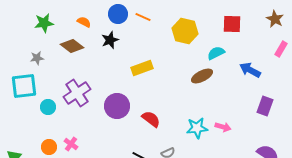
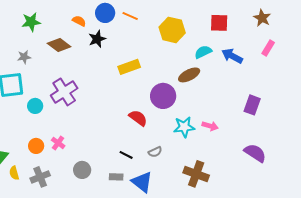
orange semicircle: (84, 22) -> (79, 21), moved
blue arrow: (250, 70) -> (232, 56), moved
purple circle: (117, 106) -> (163, 96), moved

